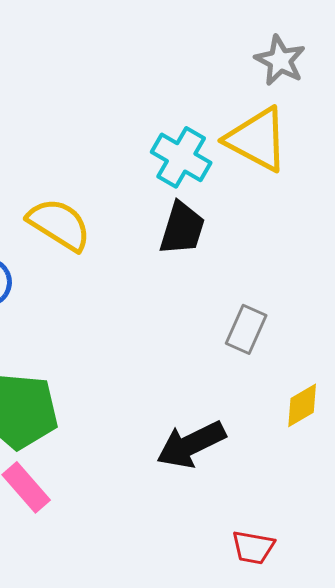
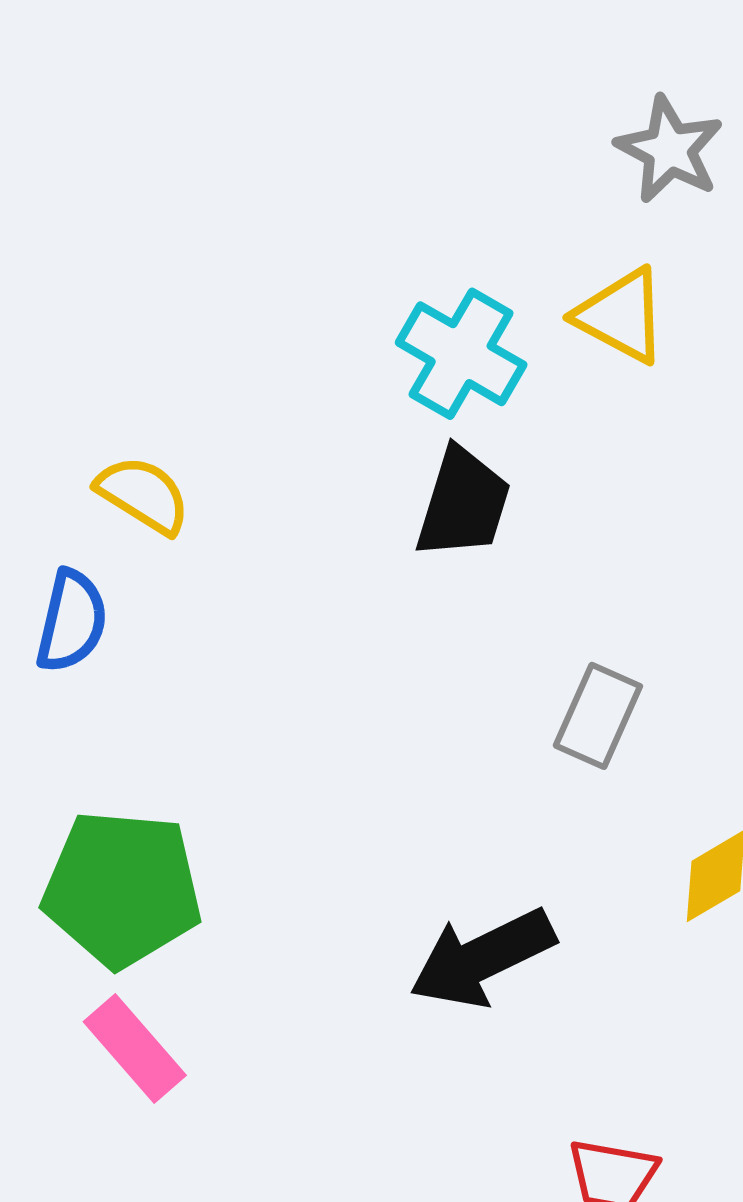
yellow triangle: (257, 139) -> (621, 316), size x0.7
yellow semicircle: (59, 224) -> (143, 495), moved, size x0.7

